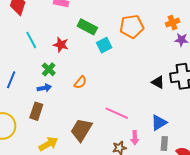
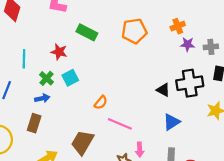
cyan line: (31, 40) -> (24, 59), moved, turned 30
cyan square: (104, 45) -> (70, 78), moved
orange semicircle: (80, 82) -> (101, 102), moved
blue triangle: (159, 123) -> (172, 122), moved

